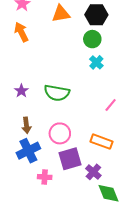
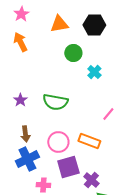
green circle: (92, 39) -> (73, 53), moved
orange rectangle: (101, 142) -> (89, 141), moved

